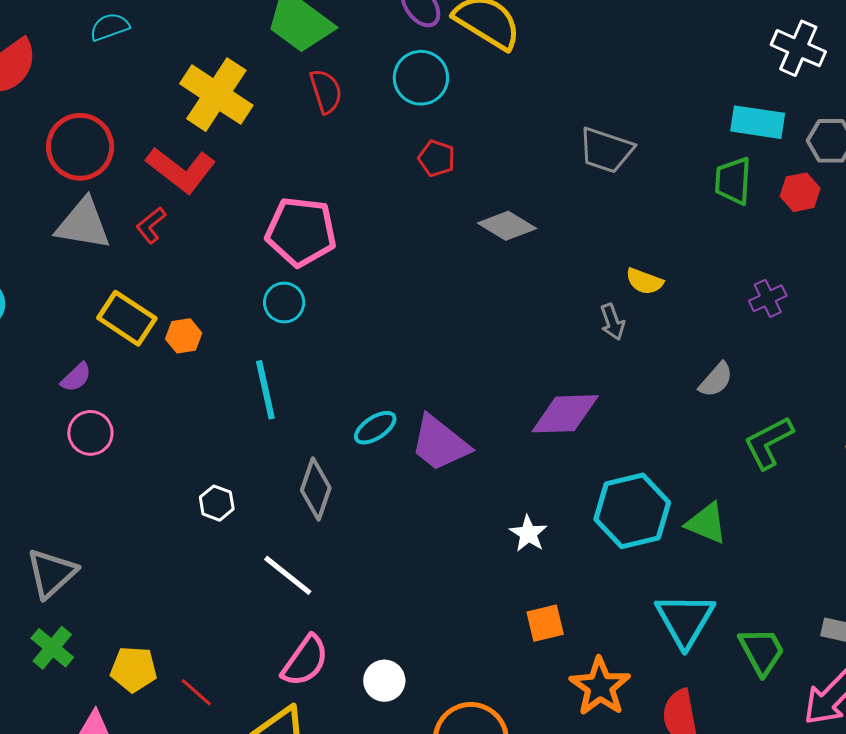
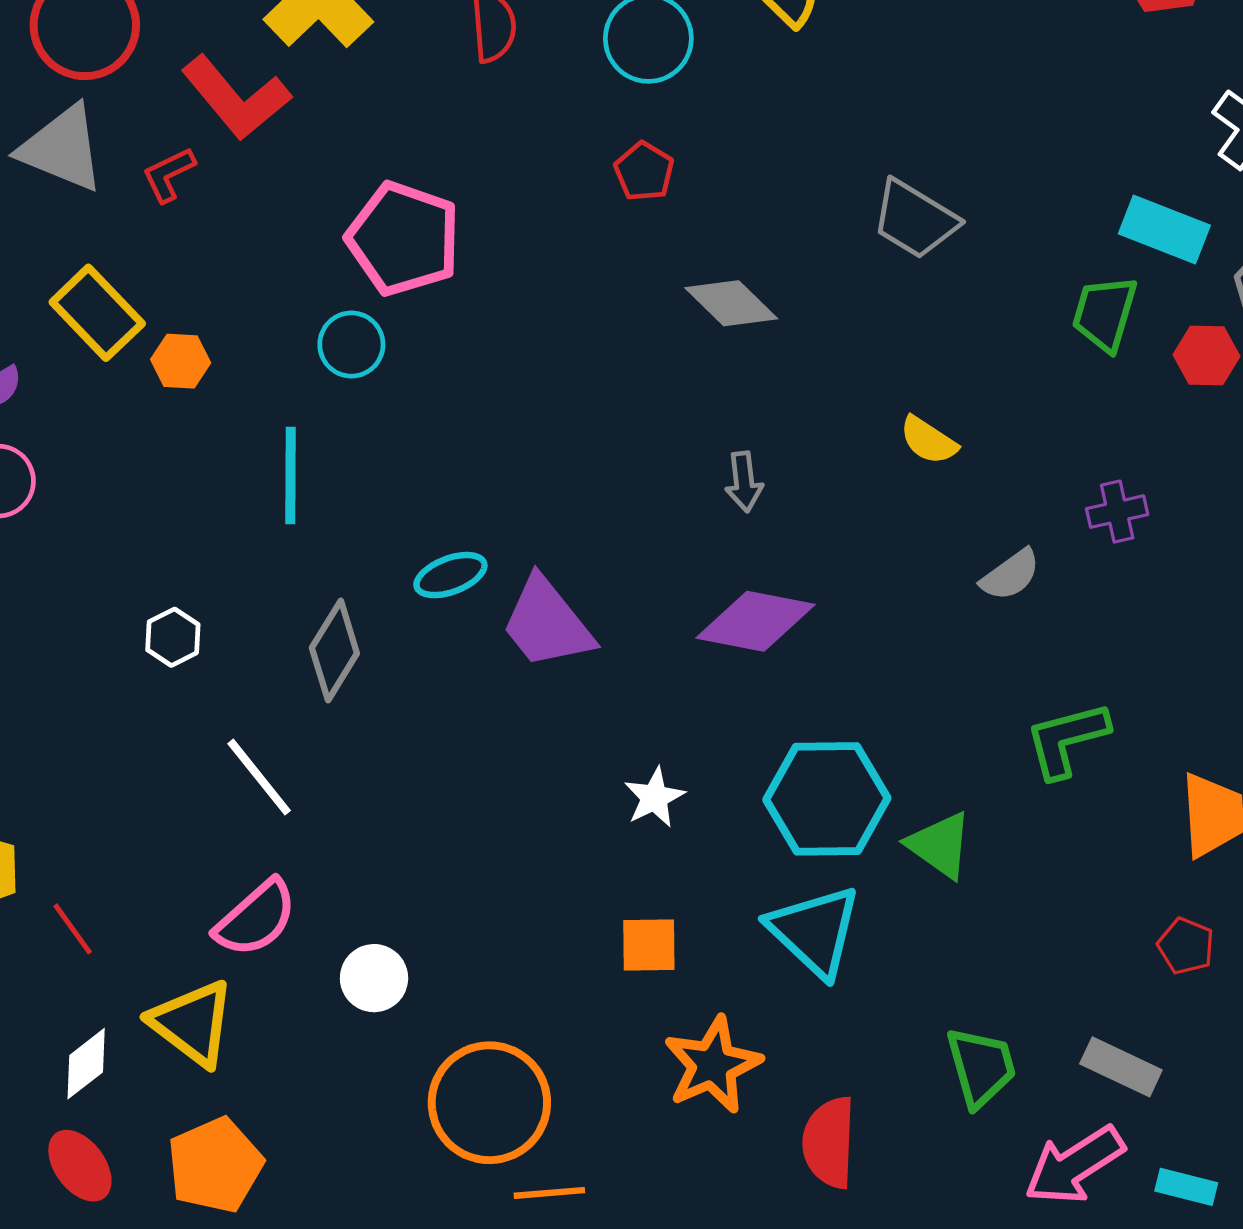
gray arrow: (612, 322) -> (744, 482), moved
gray semicircle: (716, 380) -> (1010, 575), moved
cyan triangle: (685, 620) -> (815, 931), moved, turned -30

